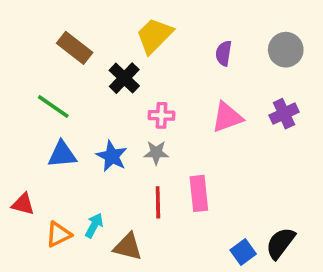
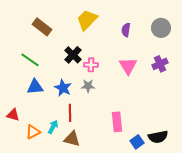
black cross: (124, 78) -> (73, 55), moved
pink triangle: (227, 117) -> (128, 66), turned -42
pink rectangle: (199, 193) -> (117, 122), moved
red line: (158, 202) -> (70, 113), moved
black semicircle: (280, 243) -> (158, 137), turned -138

